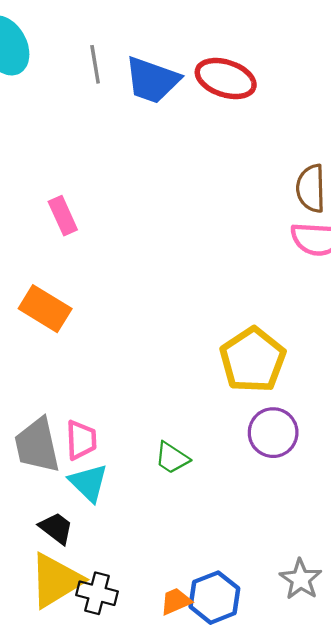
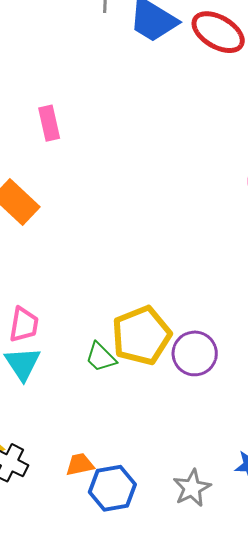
yellow pentagon: (253, 360) -> (141, 336), moved
orange trapezoid: (176, 601) -> (80, 465), moved

